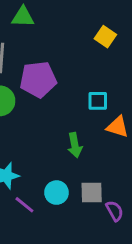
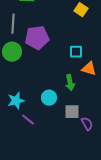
green arrow: (75, 145) -> (70, 83), moved
cyan circle: (56, 193) -> (49, 98), moved

